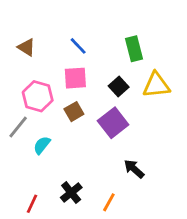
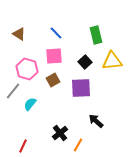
purple square: (113, 123) -> (81, 88), turned 35
black cross: (71, 193) -> (60, 133), moved

